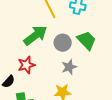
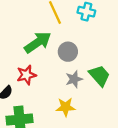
green trapezoid: (87, 40) -> (99, 76), moved

